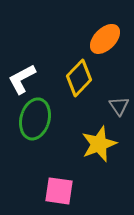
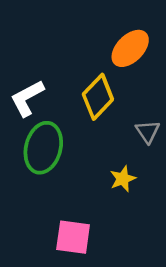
yellow star: (99, 144) -> (123, 179), size x0.6

